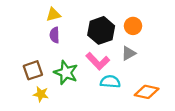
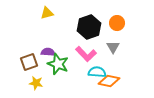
purple semicircle: (55, 35) -> (48, 52), moved, turned 96
gray triangle: (128, 53) -> (113, 47), turned -32
orange diamond: (147, 92) -> (109, 81), moved

